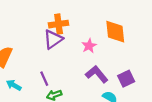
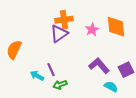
pink star: (89, 46) -> (92, 30), moved
cyan arrow: (14, 85) -> (37, 76), moved

